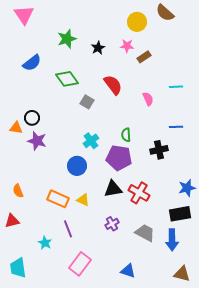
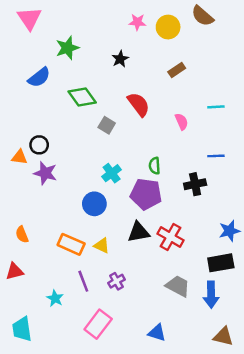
green star: (67, 39) -> (67, 48), moved
pink star: (127, 46) -> (137, 22), moved
purple cross: (112, 224) -> (116, 281), moved

